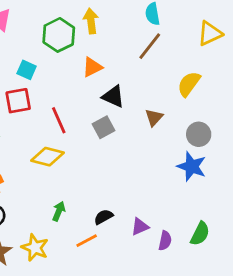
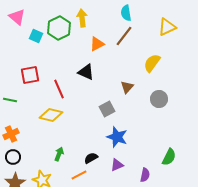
orange triangle: (92, 67) -> (97, 44), moved
cyan square: (27, 70) -> (36, 36), moved
black triangle: (113, 96) -> (86, 72), moved
gray square: (104, 127) -> (107, 109), moved
blue star: (192, 166) -> (117, 137), moved
green semicircle: (200, 234) -> (169, 157), moved
purple semicircle: (165, 241) -> (145, 175), moved

